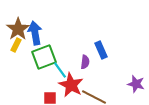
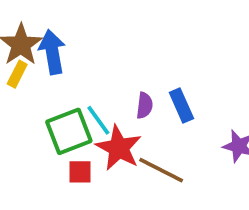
blue rectangle: (101, 50) -> (181, 105), moved
green square: (44, 57) -> (69, 131), moved

